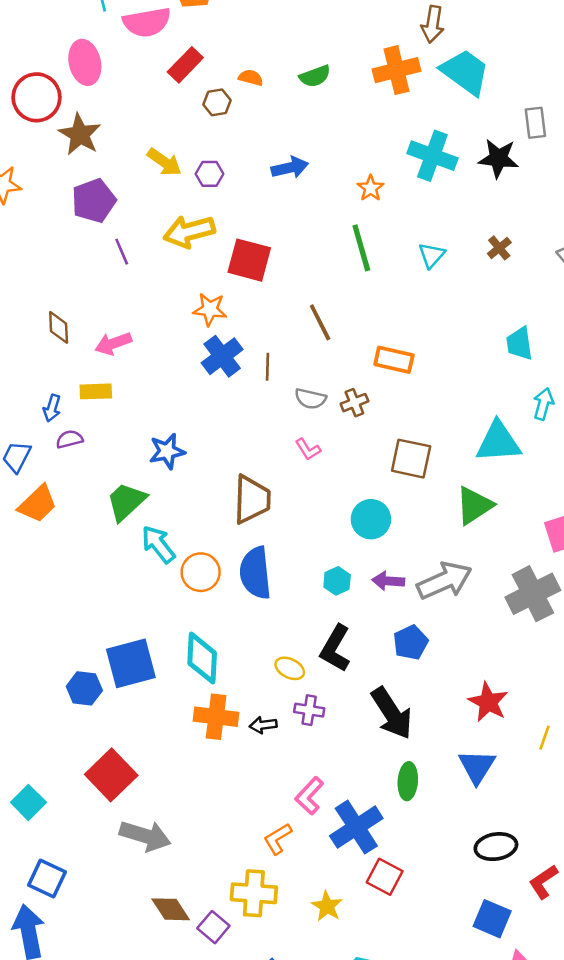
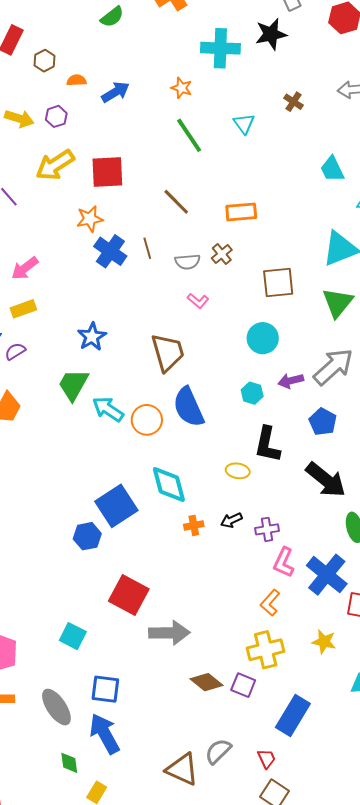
orange semicircle: (251, 78) -> (77, 80), moved
purple cross: (309, 710) -> (267, 529), moved
orange cross: (216, 717) -> (194, 525), size x0.6

